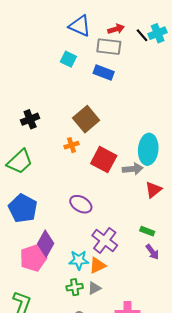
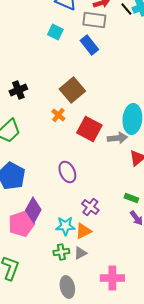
blue rectangle: (104, 73) -> (89, 45), turned 30
orange cross: (72, 145) -> (58, 115), turned -32
purple ellipse: (81, 204) -> (67, 172), turned 35
purple cross: (105, 240) -> (90, 207), size x0.7

